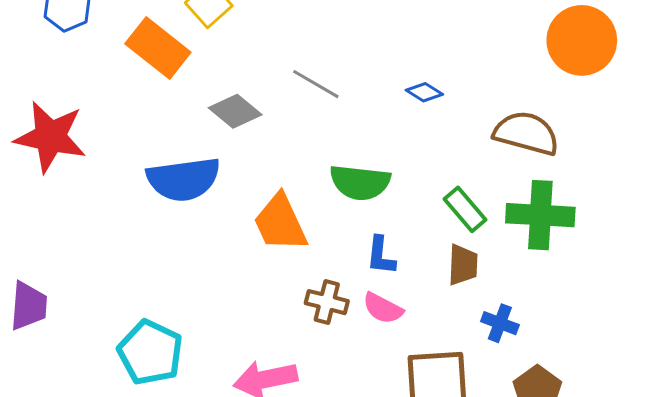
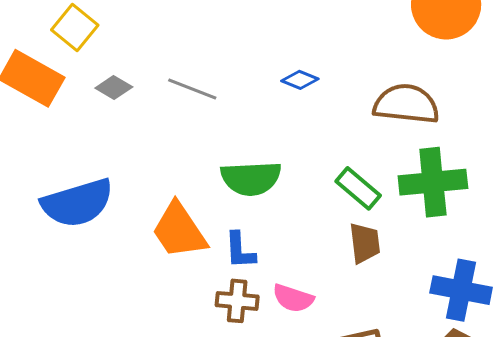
gray diamond: (235, 111) -> (114, 87), moved, size x0.7
blue L-shape: (381, 256) -> (240, 251), moved
blue cross: (500, 323) -> (461, 290), moved, size x1.6

